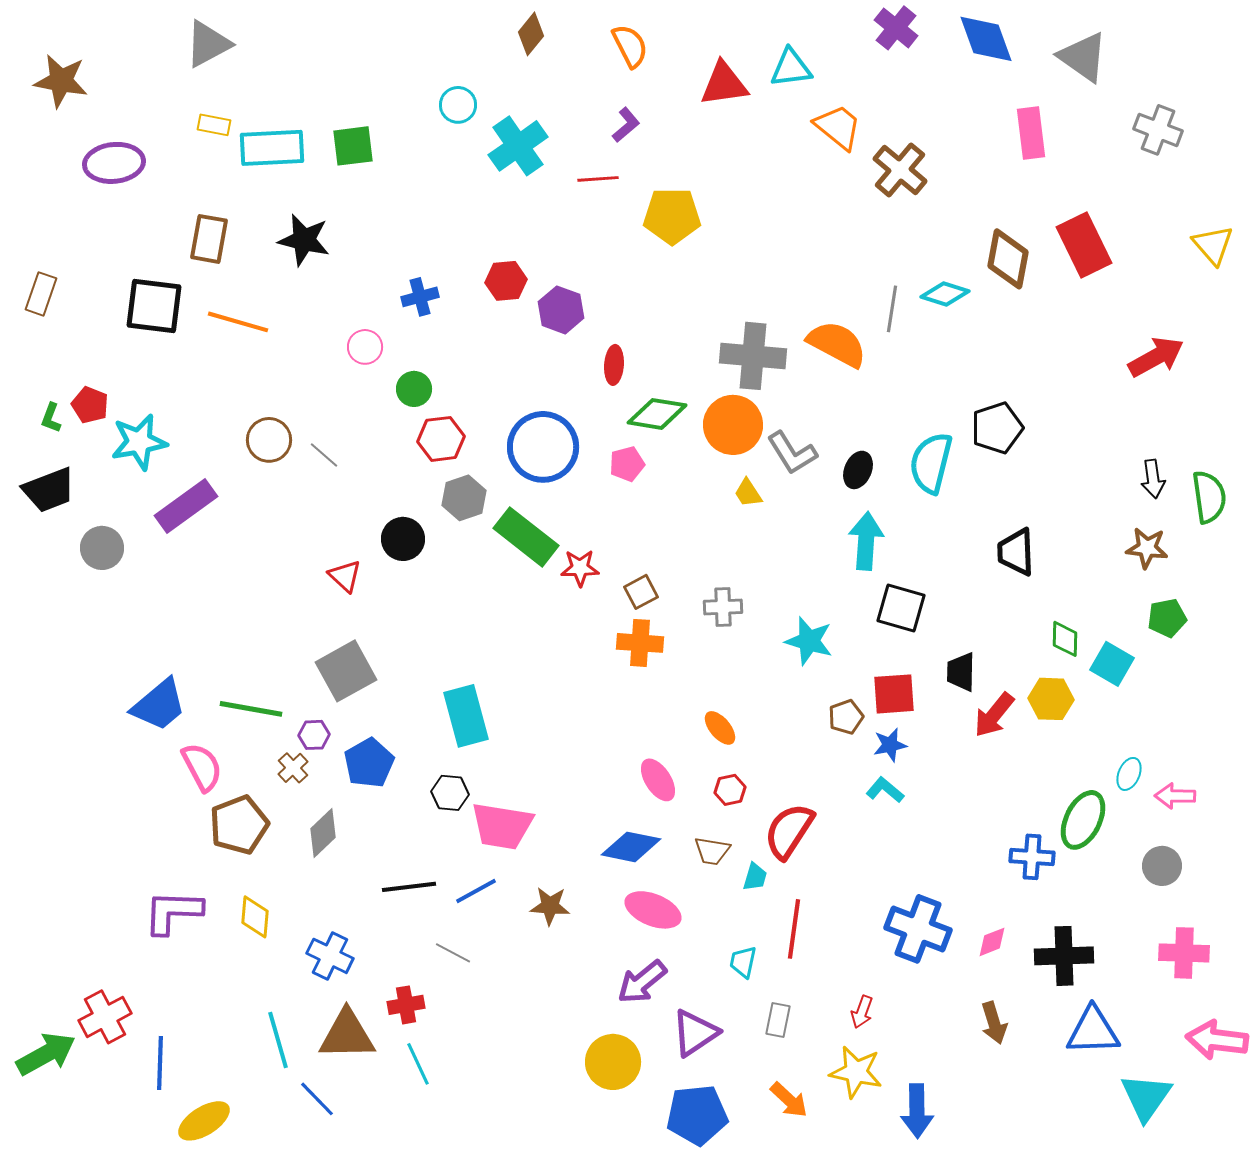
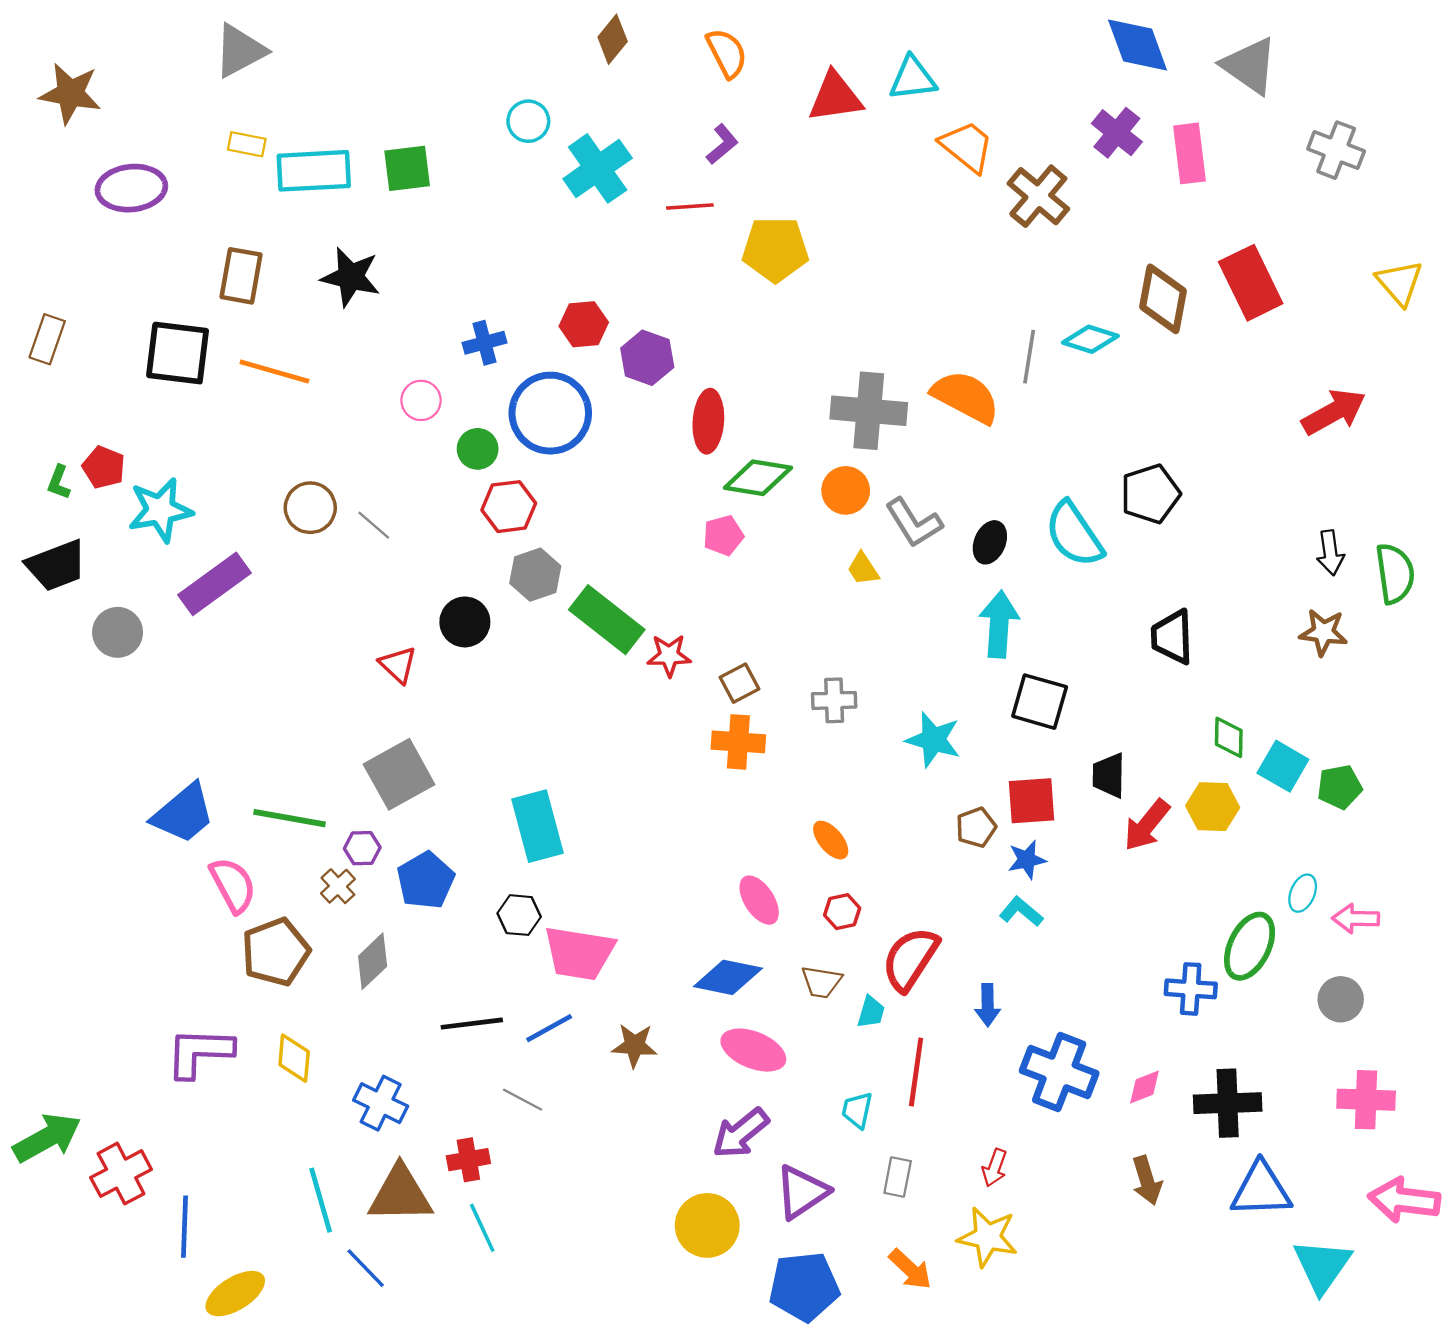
purple cross: (896, 28) -> (1117, 133), moved
red ellipse: (614, 365) -> (708, 421), size x1.4
orange circle: (733, 425) -> (846, 490), size x0.7
blue circle: (543, 447) -> (550, 413), moved
cyan semicircle: (931, 463) -> (1074, 534), turned -48
green pentagon: (1167, 618) -> (1340, 787), moved
green arrow: (46, 1054) -> (47, 1138), moved
blue arrow: (917, 1111) -> (988, 1005), moved, size x0.7

